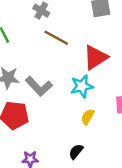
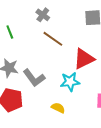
yellow semicircle: (88, 117) -> (58, 108), moved, turned 80

